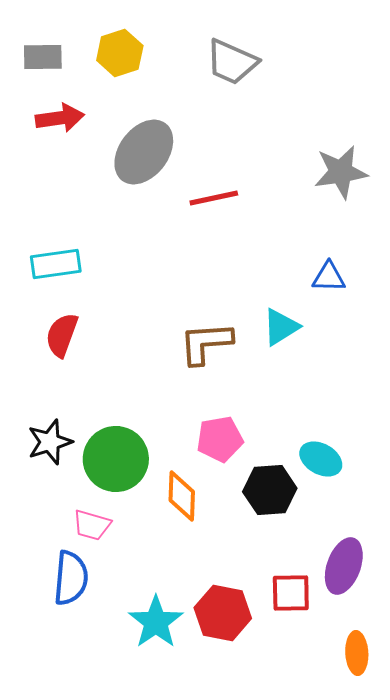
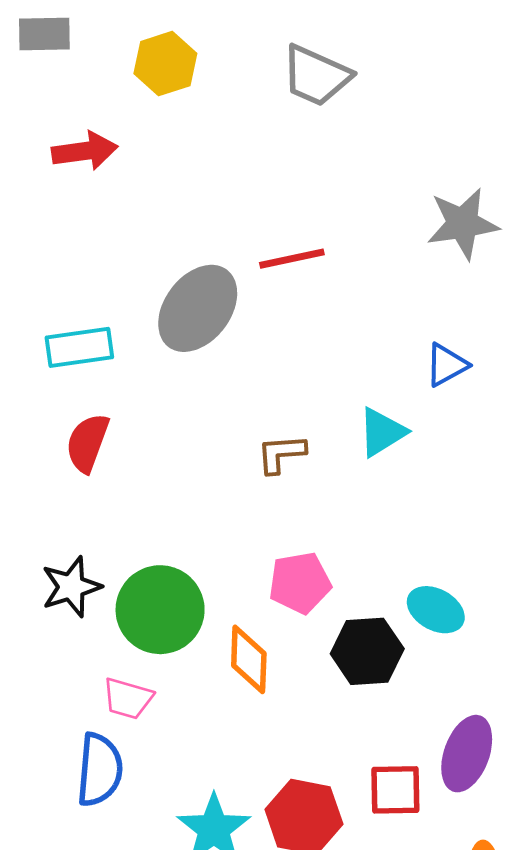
gray rectangle: (43, 57) -> (44, 34), moved
gray ellipse: (144, 152) -> (198, 308), moved
blue triangle: (329, 277) -> (447, 365), turned -30
brown L-shape: (206, 343) -> (281, 454), size x0.7

